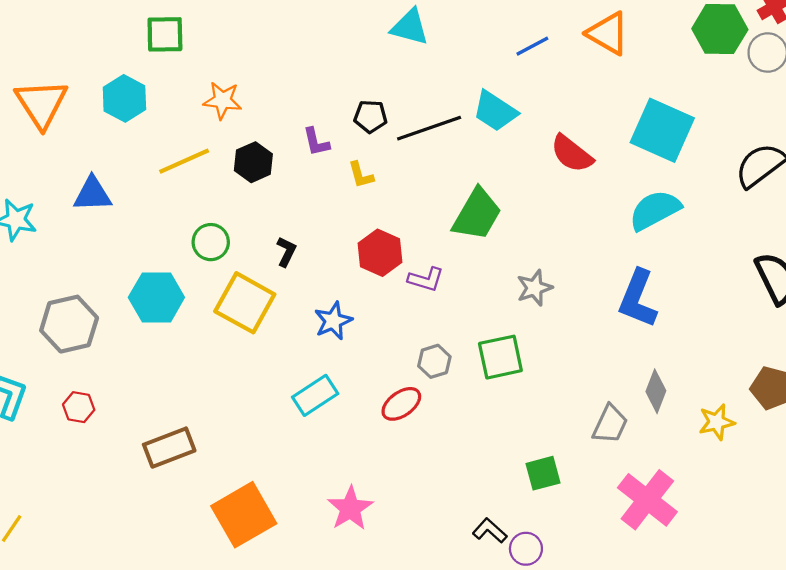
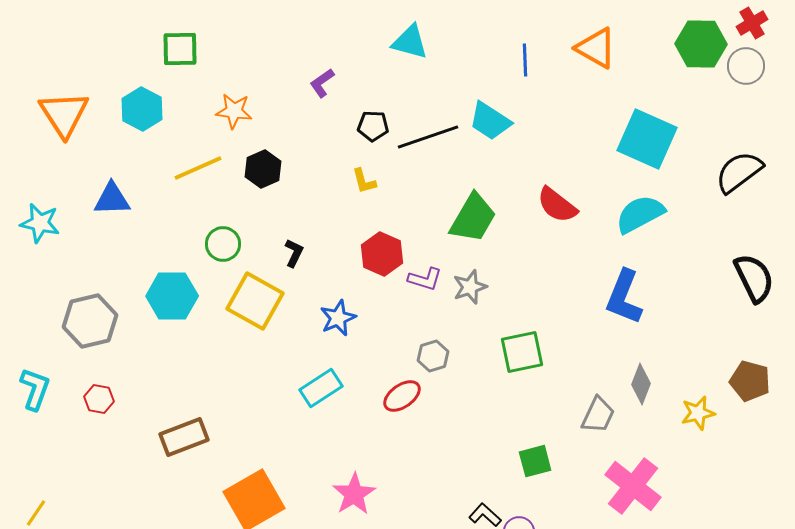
blue line: (532, 46) -> (525, 60), turned -64
purple L-shape: (316, 142) -> (322, 83), moved, turned 68
red semicircle: (572, 154) -> (557, 205), moved
gray star: (534, 288) -> (470, 287), moved
green square: (500, 357) -> (522, 352), moved

